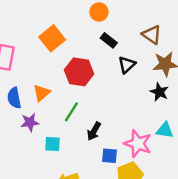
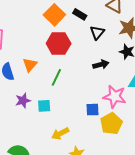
orange square: (52, 38) -> (54, 15), moved
purple star: (30, 122) -> (23, 101), moved
black arrow: (94, 131) -> (101, 64), moved, turned -126

